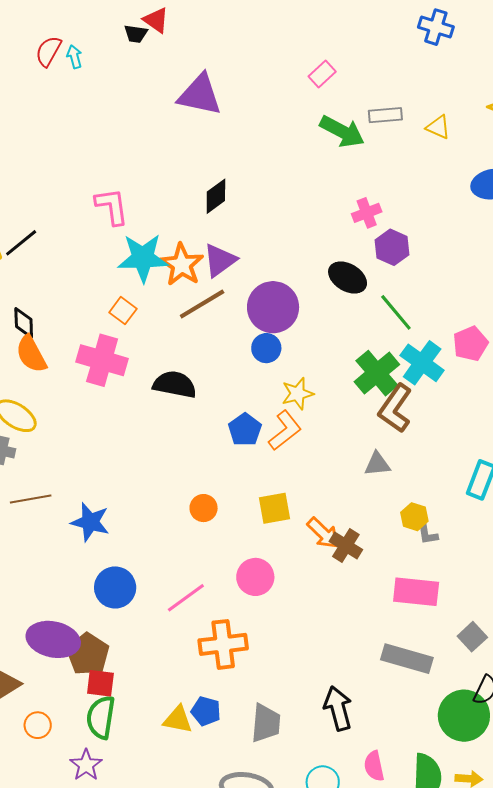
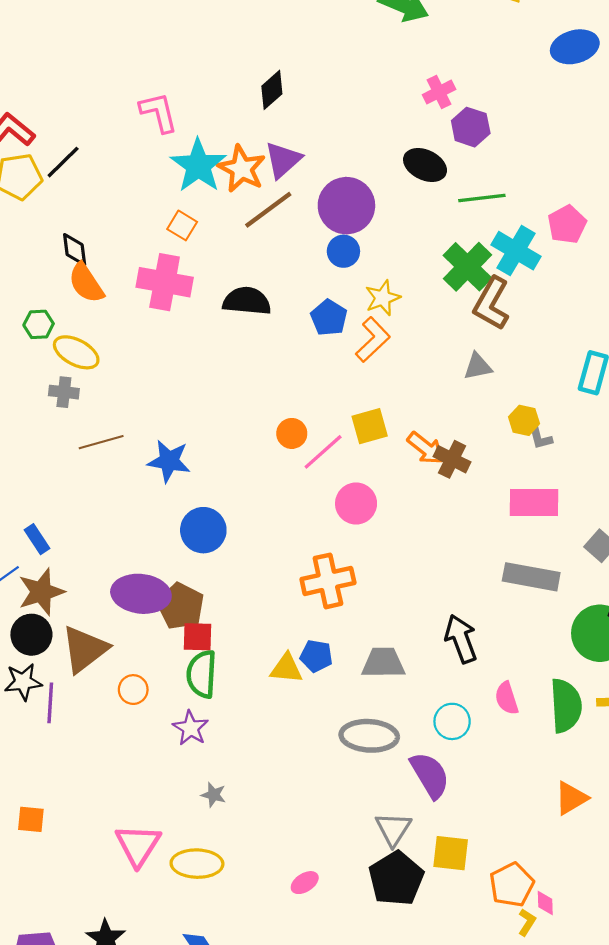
cyan star: (143, 258) -> (198, 166), turned -30
green line: (396, 312) -> (482, 198), turned -51
blue pentagon: (245, 430) -> (329, 318), moved
pink line: (186, 598) -> (323, 452), moved
gray trapezoid: (266, 723) -> (383, 663), turned -90

